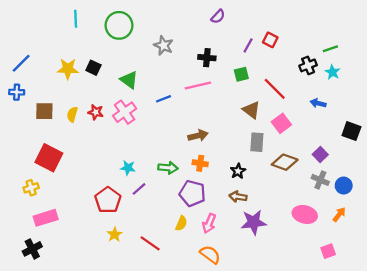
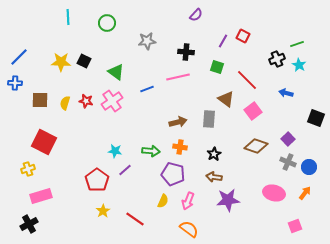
green circle: (119, 25) -> (107, 23), size x0.7
gray star: (163, 45) -> (147, 41), turned -30
green square: (241, 74) -> (217, 67), turned 32
gray rectangle: (257, 142) -> (209, 119), moved

